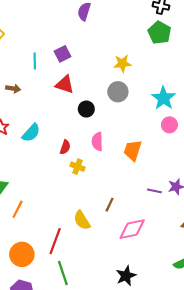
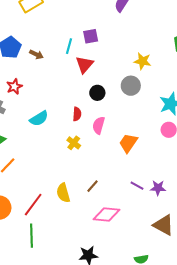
cyan line: (35, 61) -> (69, 46), moved
red triangle: (65, 84) -> (84, 65), turned 36
cyan semicircle: (31, 133) -> (39, 118), moved
red semicircle: (65, 147) -> (77, 114), moved, turned -32

